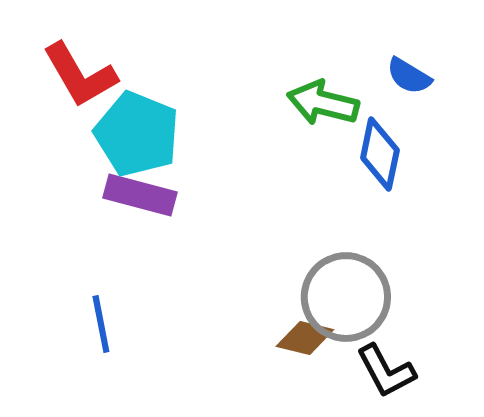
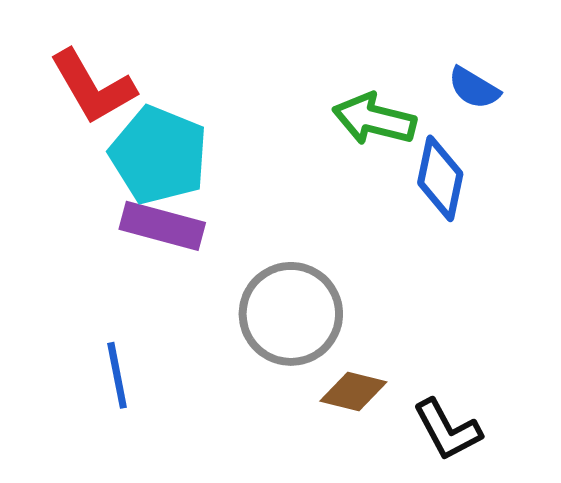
gray circle: (346, 297) -> (291, 314), moved

